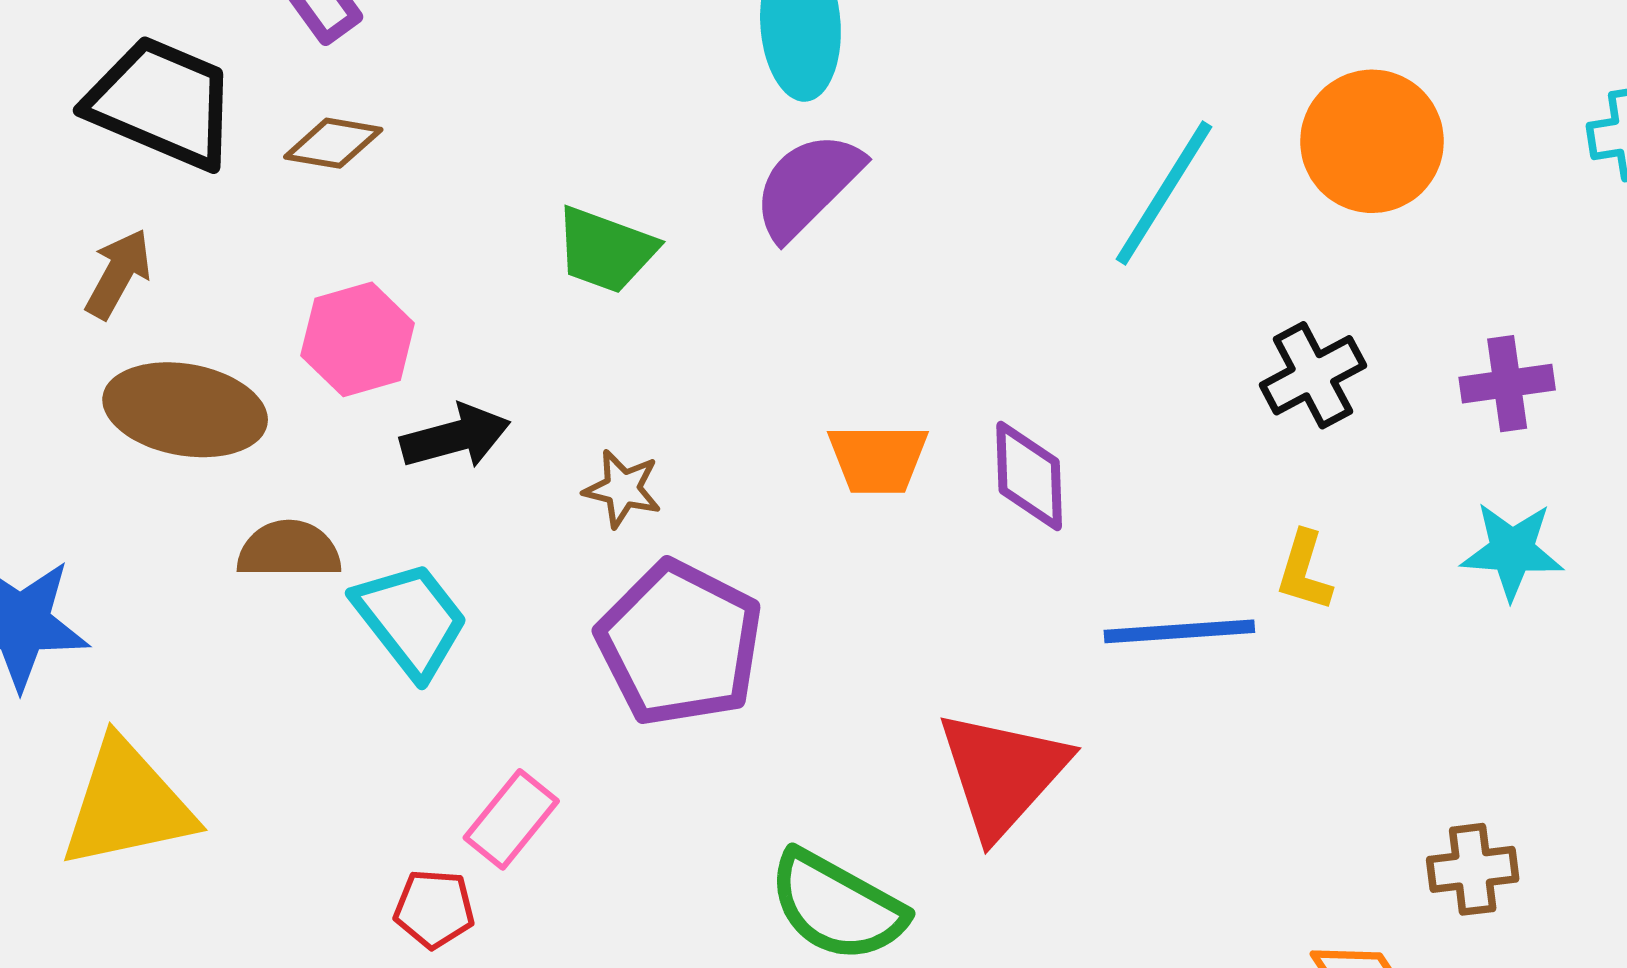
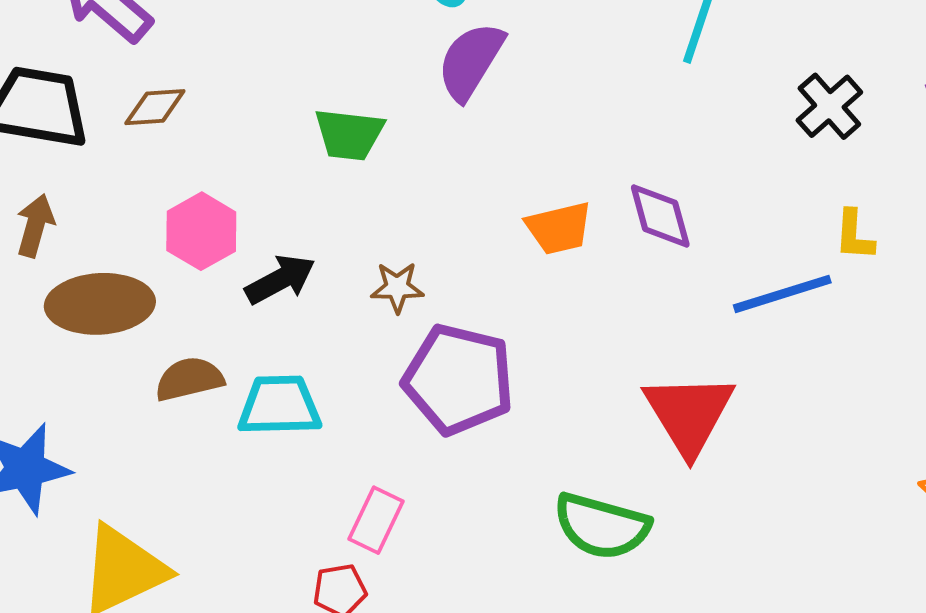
cyan trapezoid: (411, 620) -> (279, 406), turned -40

